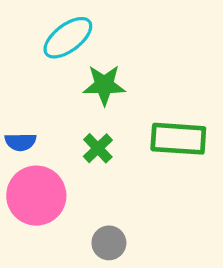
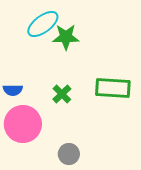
green star: (104, 85) -> (66, 37), moved

